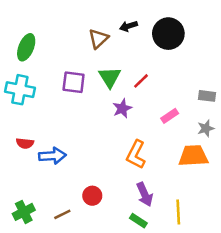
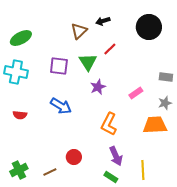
black circle: (168, 34) -> (149, 27), moved
green ellipse: (26, 47) -> (21, 38), turned 40
red line: (141, 81) -> (110, 49), moved
blue arrow: (52, 156) -> (61, 106), moved, turned 35

